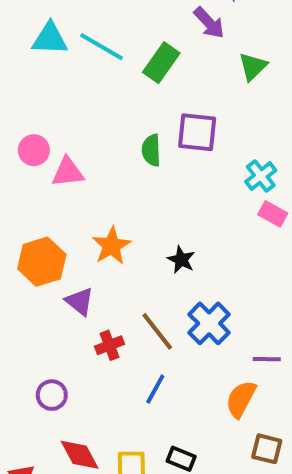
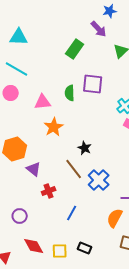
cyan line: (102, 47) -> (17, 69), moved
pink triangle: (68, 172) -> (43, 102), moved
orange star: (111, 246) -> (54, 127), moved
brown line: (157, 331) -> (74, 169), moved

